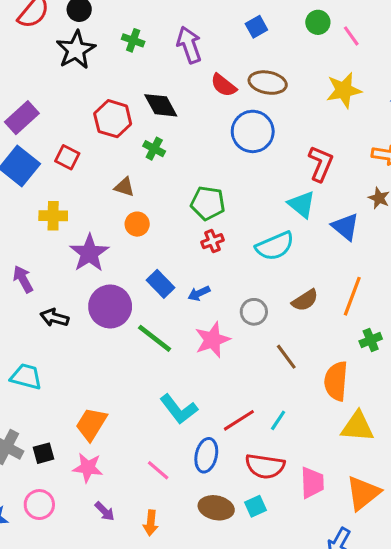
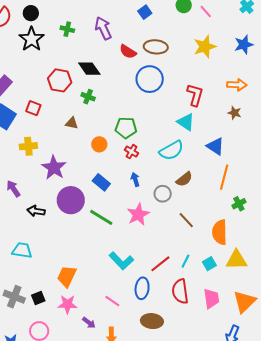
orange circle: (137, 224) -> (99, 144), moved
blue triangle: (345, 227) -> (215, 146), moved
red cross: (213, 241) -> (131, 152), turned -32
blue arrow: (199, 293) -> (135, 179), moved, turned 104
brown semicircle: (305, 300) -> (184, 179), moved
red semicircle: (265, 466) -> (180, 291), turned 80
cyan square: (255, 506) -> (209, 264), moved
purple arrow: (105, 511) -> (89, 323), moved

